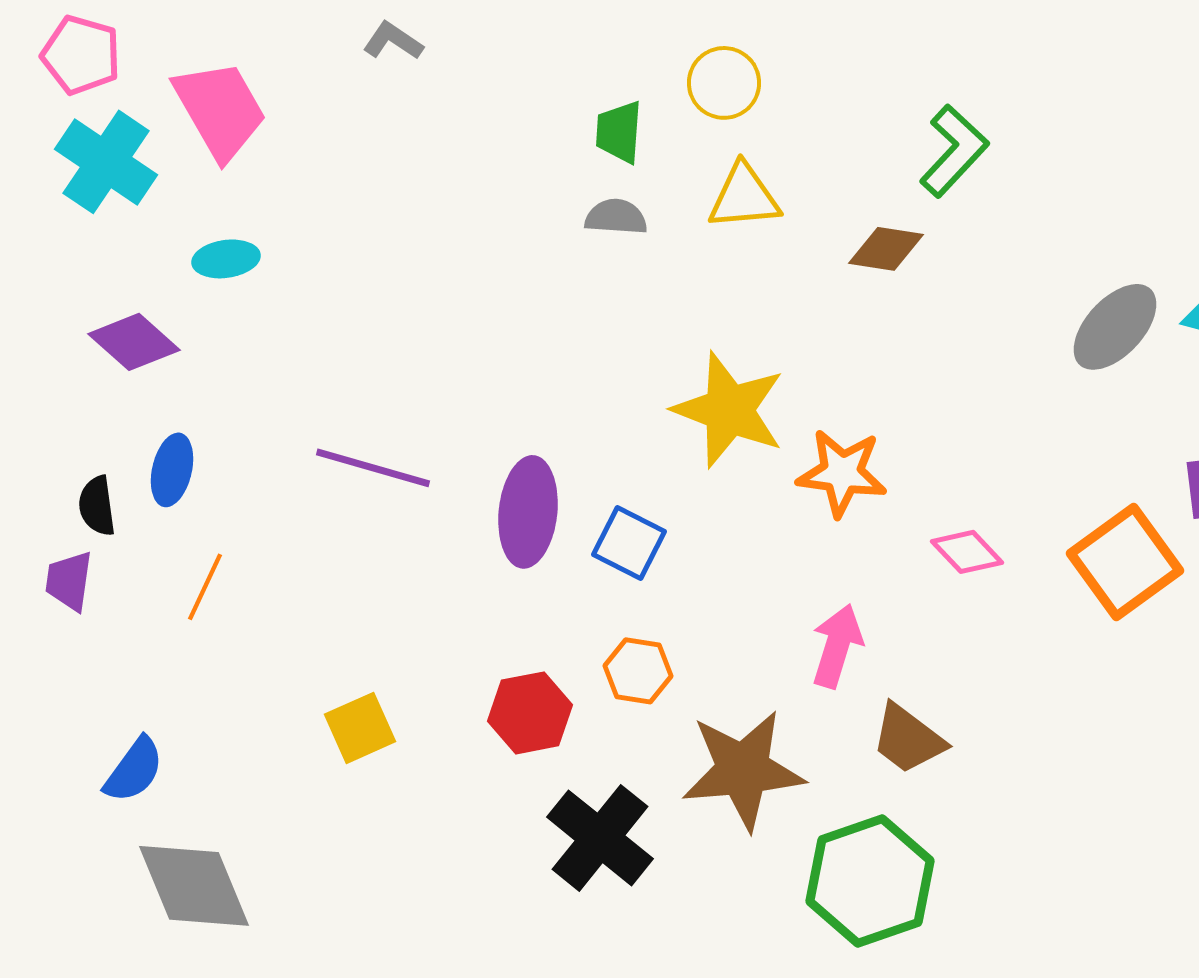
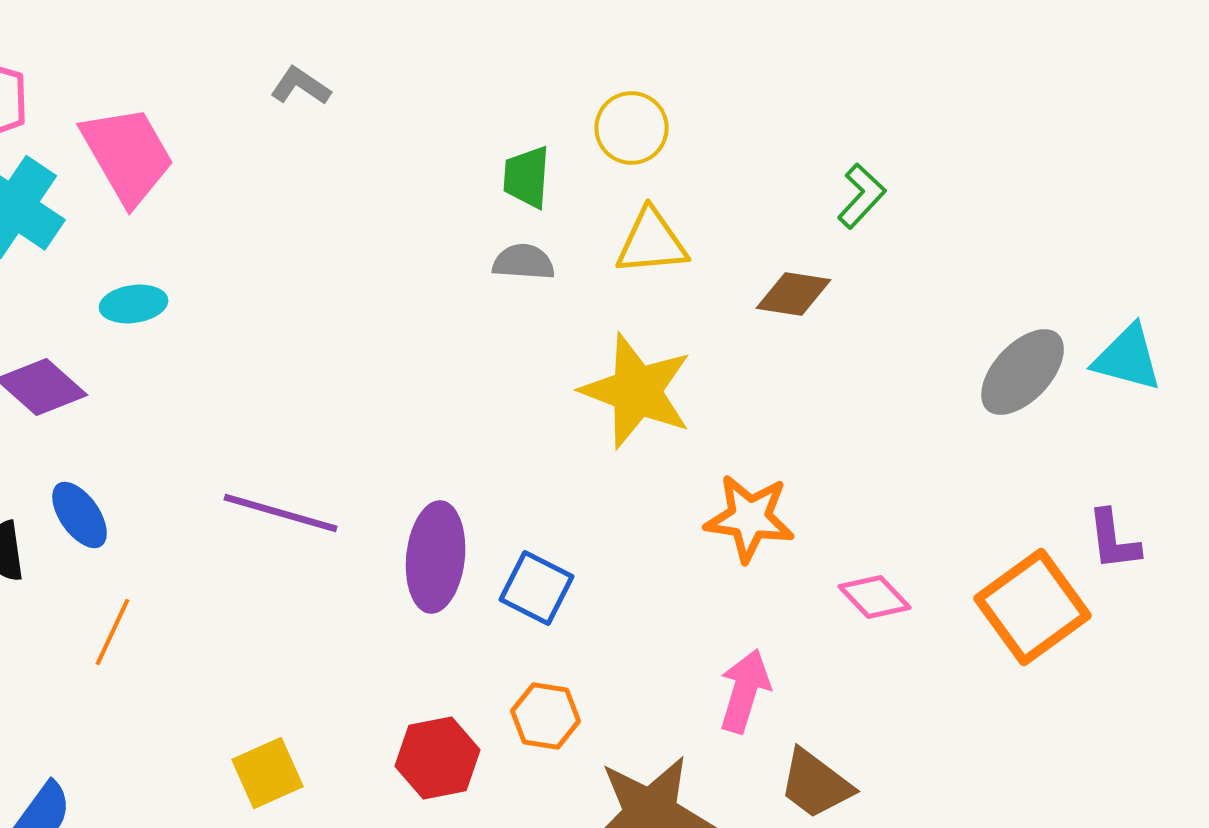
green L-shape: (954, 151) -> (862, 196), size x0.7
yellow star: (729, 410) -> (637, 391), moved
blue ellipse: (172, 470) -> (80, 515), turned -48

